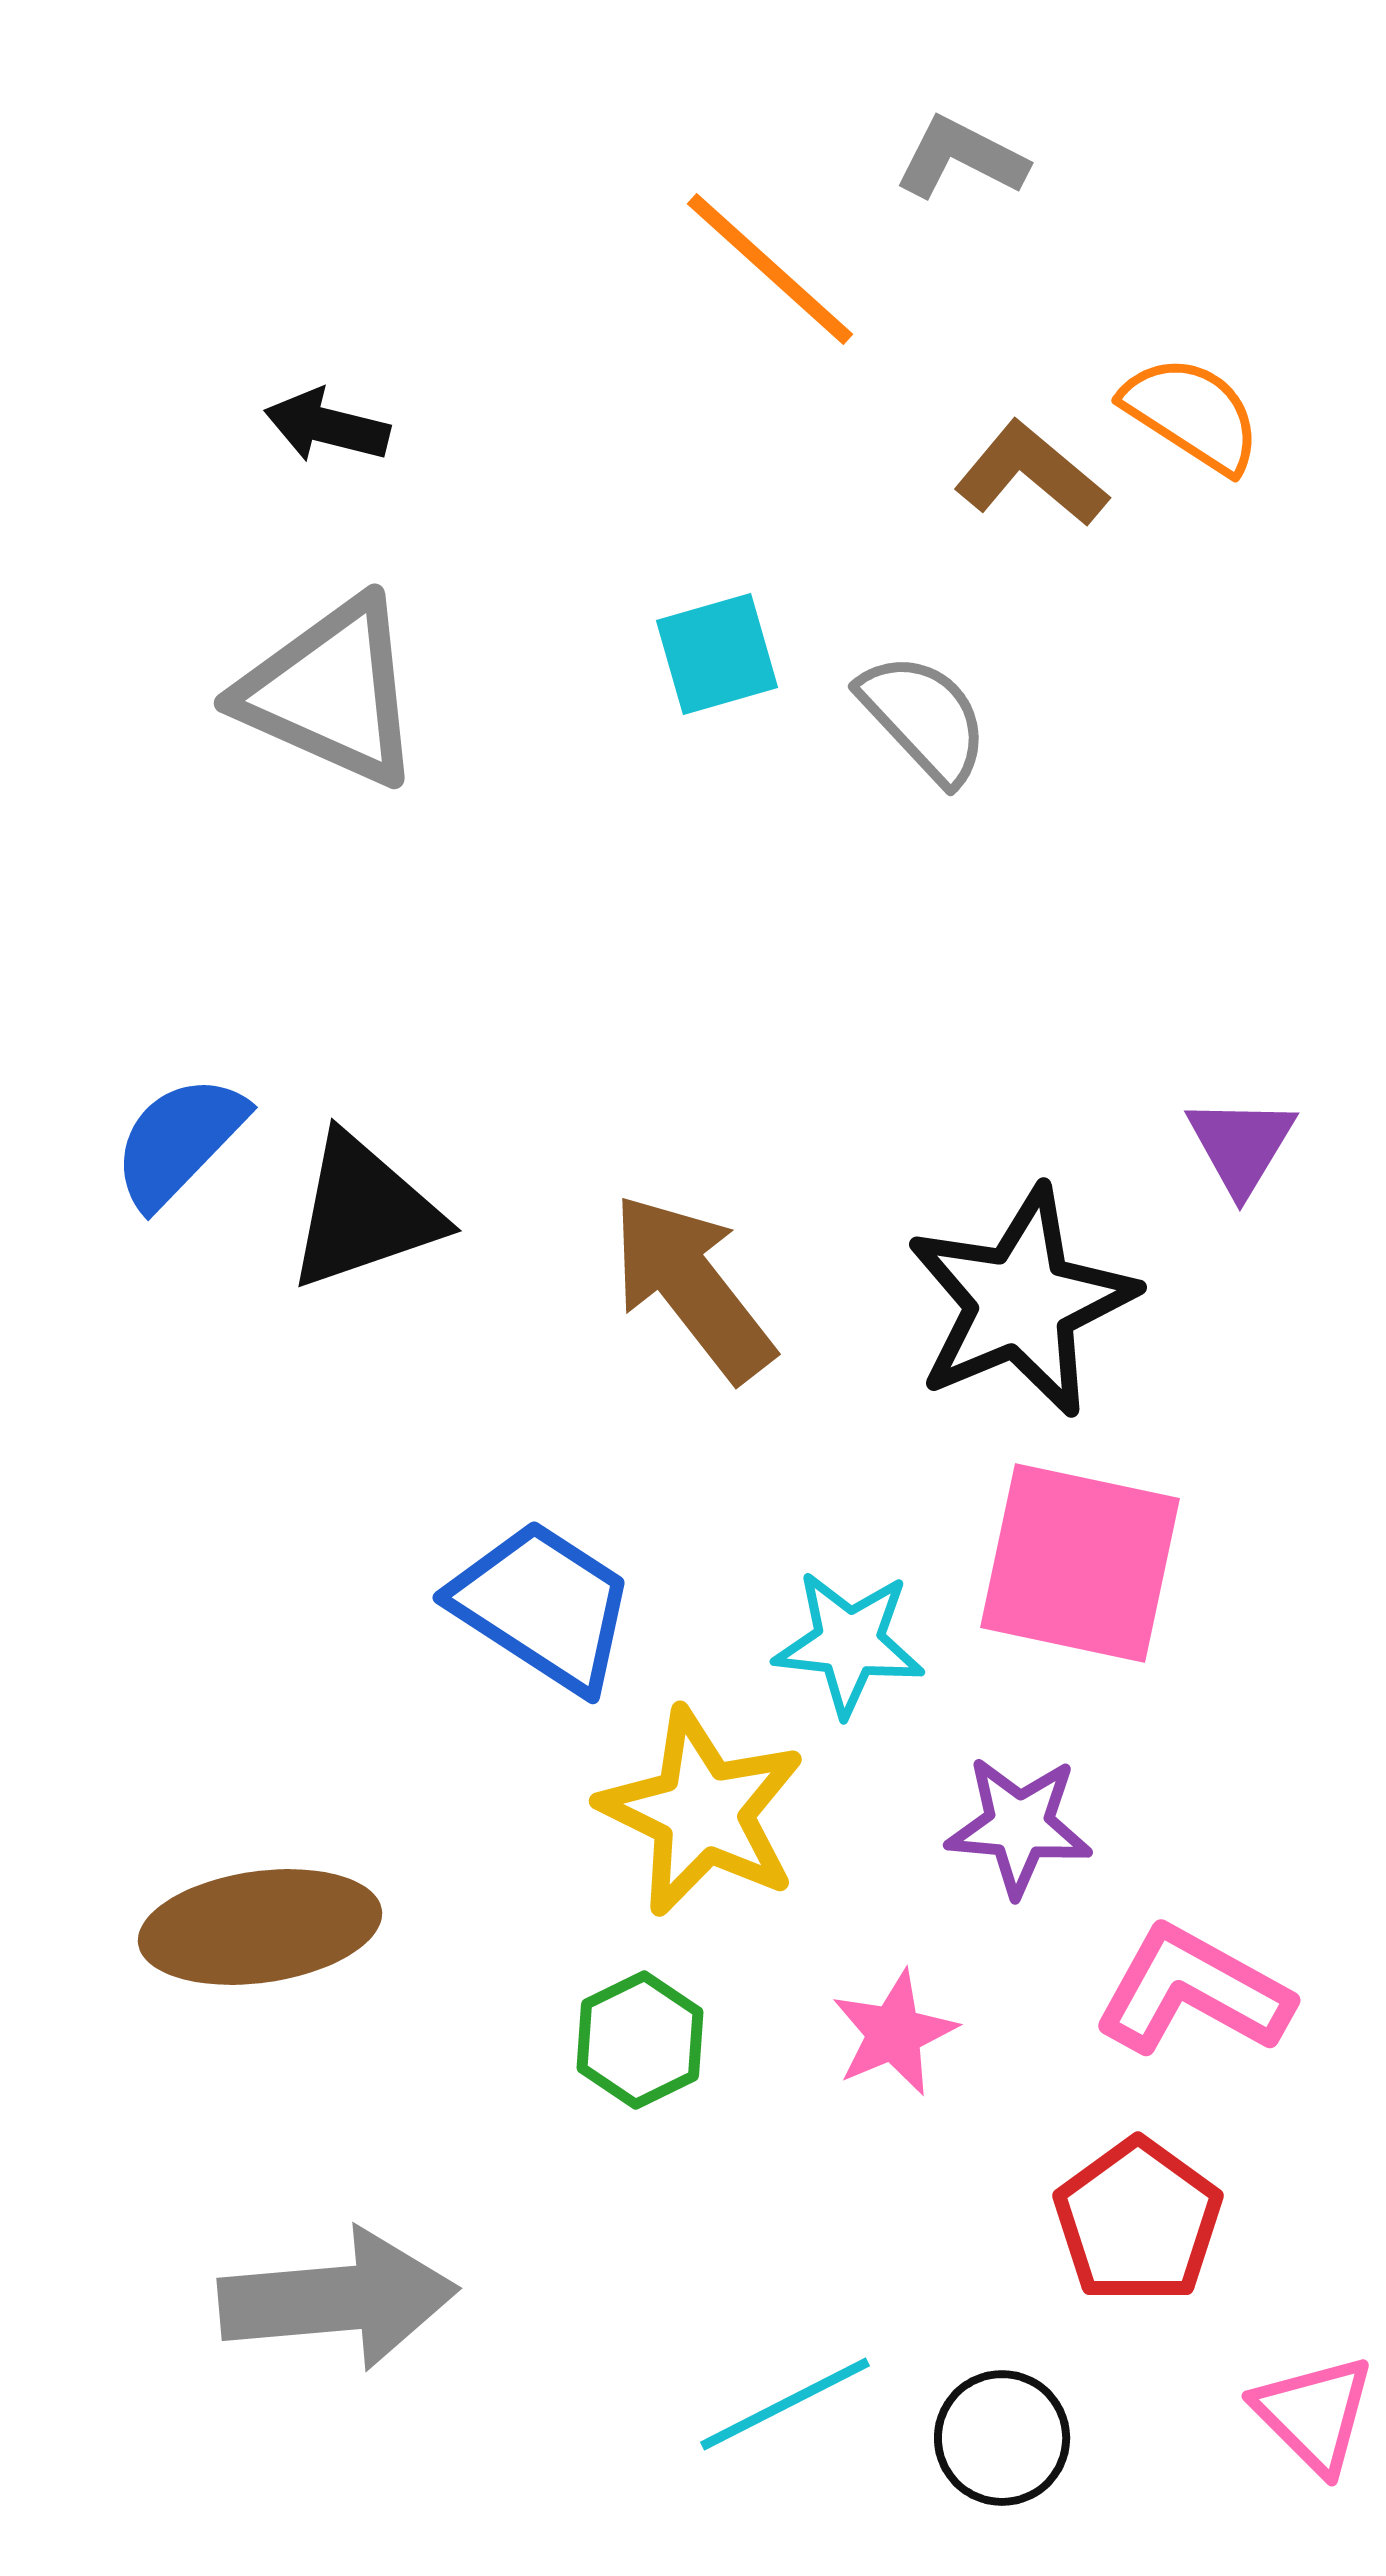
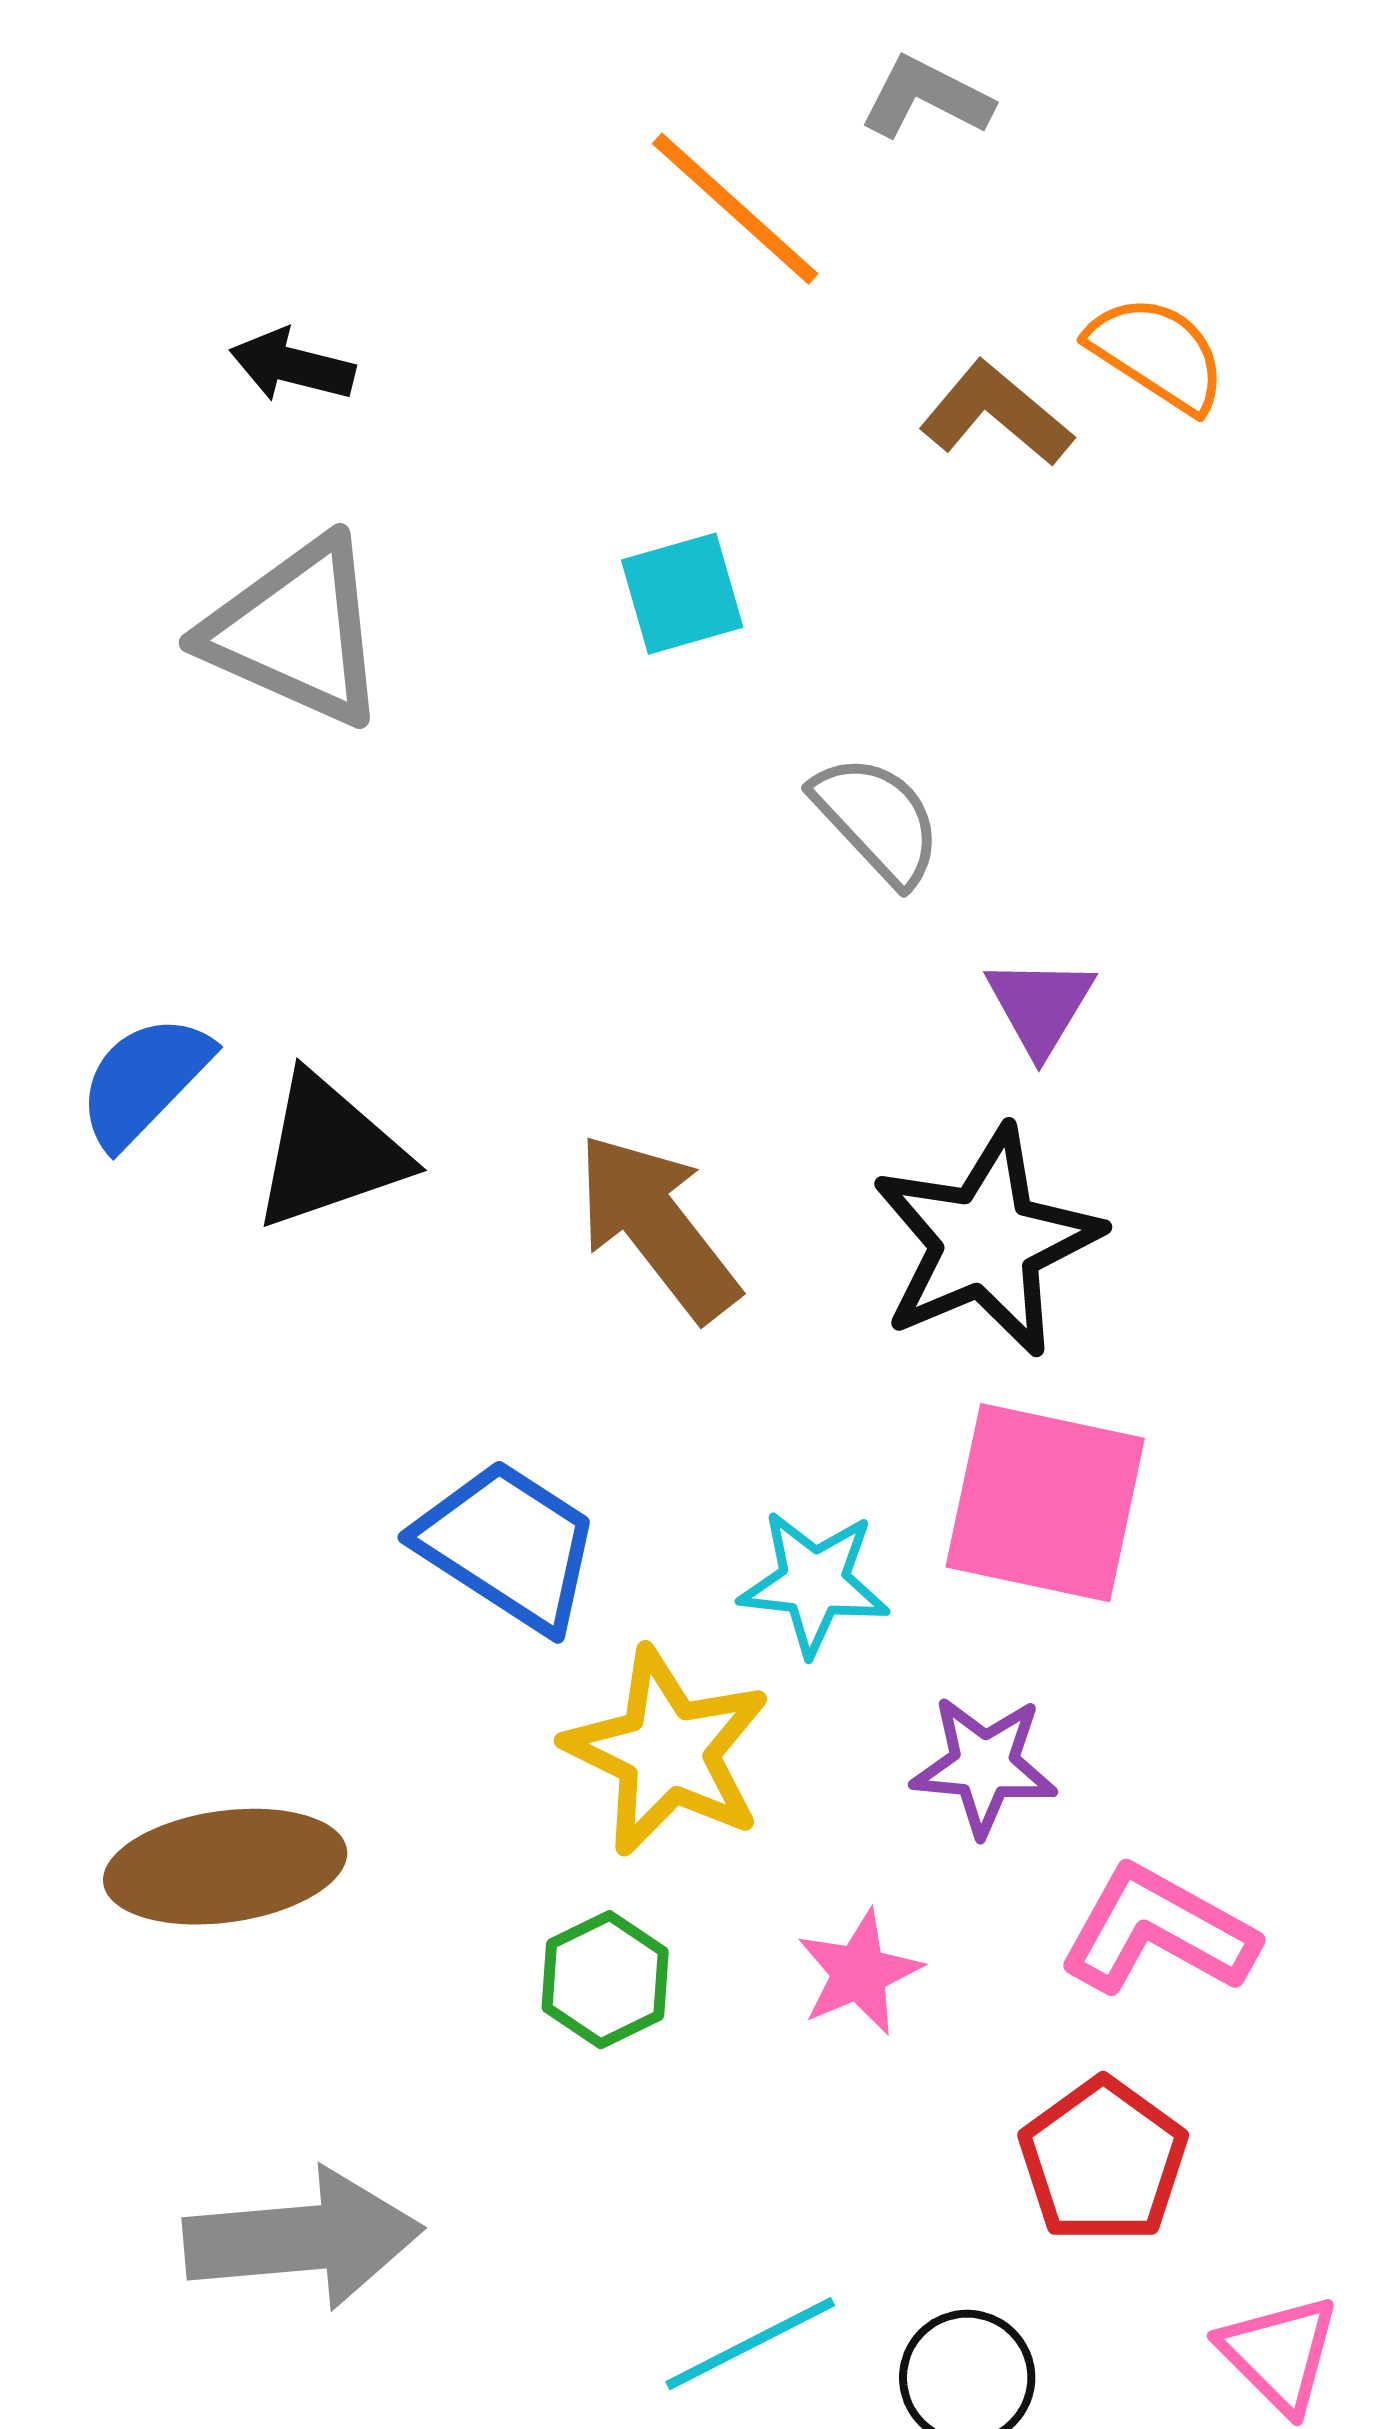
gray semicircle: (924, 718) -> (877, 820), moved
purple triangle: (1241, 1145) -> (1040, 1006), moved

